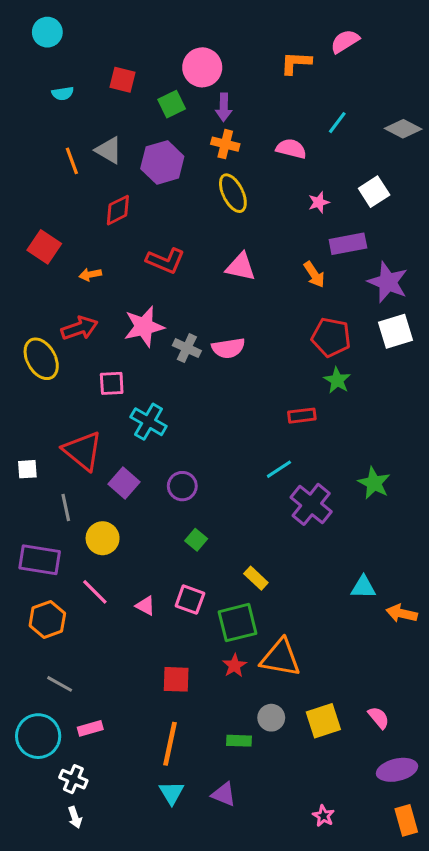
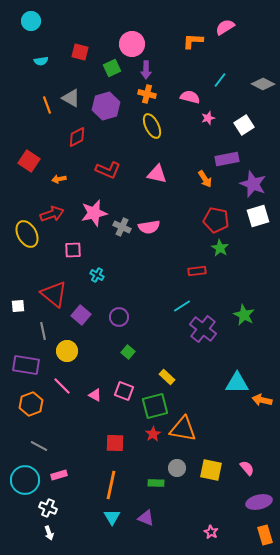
pink star: (319, 202) -> (208, 118), moved
cyan cross: (149, 422) -> (97, 275), size x0.6
cyan triangle: (363, 587) -> (237, 383), size x1.4
yellow square: (323, 721) -> (211, 470), turned 30

